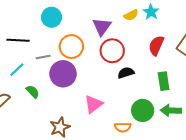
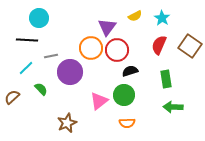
cyan star: (151, 12) -> (162, 18), moved
cyan circle: (51, 17) -> (39, 18), moved
orange circle: (71, 47) -> (91, 48), moved
green circle: (143, 110) -> (124, 95), moved

